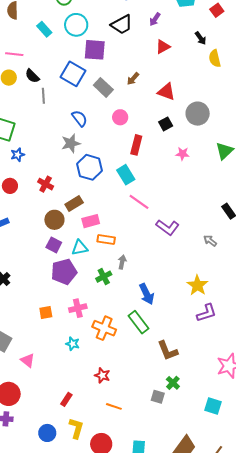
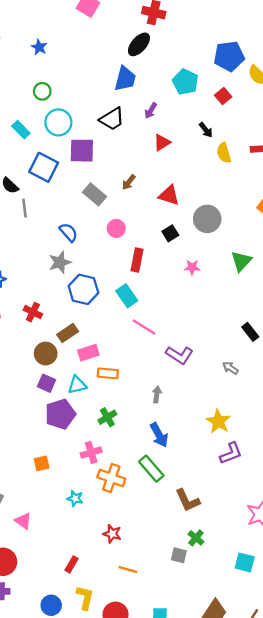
blue square: (73, 74) -> (44, 167), moved
gray arrow: (122, 262) -> (157, 394), moved
pink cross: (78, 308) -> (91, 452), moved

